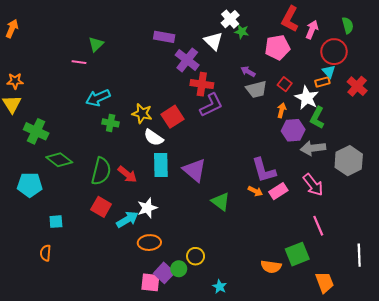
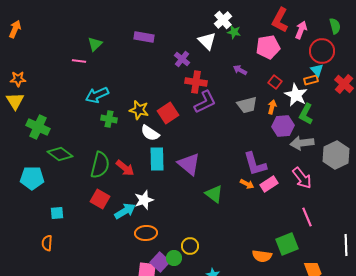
purple rectangle: (164, 37) -> (144, 37), moved
purple cross: (187, 60) -> (182, 59), size x0.7
gray trapezoid: (256, 89) -> (247, 105), moved

